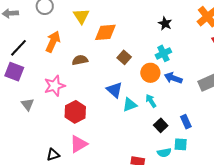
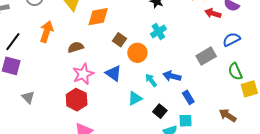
orange circle: (150, 73) -> (137, 53), moved
blue arrow: (173, 78) -> (172, 76), moved
pink star: (55, 86) -> (83, 74), moved
cyan triangle: (130, 105) -> (135, 98), moved
black square: (161, 125) -> (160, 111), moved

